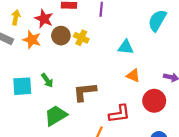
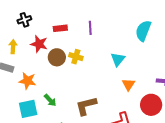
orange star: (32, 40) -> (27, 81), moved
cyan triangle: (126, 47) -> (118, 59), turned -49
orange triangle: (133, 76) -> (128, 84), turned 48

